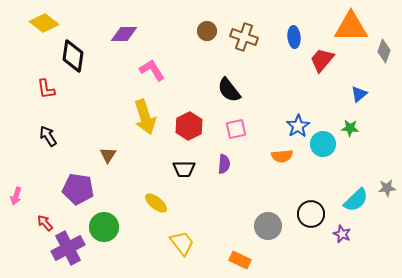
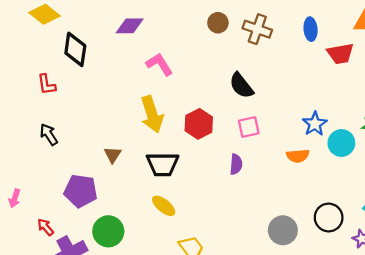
red trapezoid: (322, 60) -> (340, 54), turned -140
black trapezoid: (184, 169) -> (163, 164), moved, size x1.4

